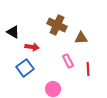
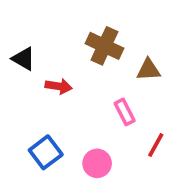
blue square: (25, 68) -> (46, 152), moved
red line: (88, 69) -> (156, 145), moved, turned 32

